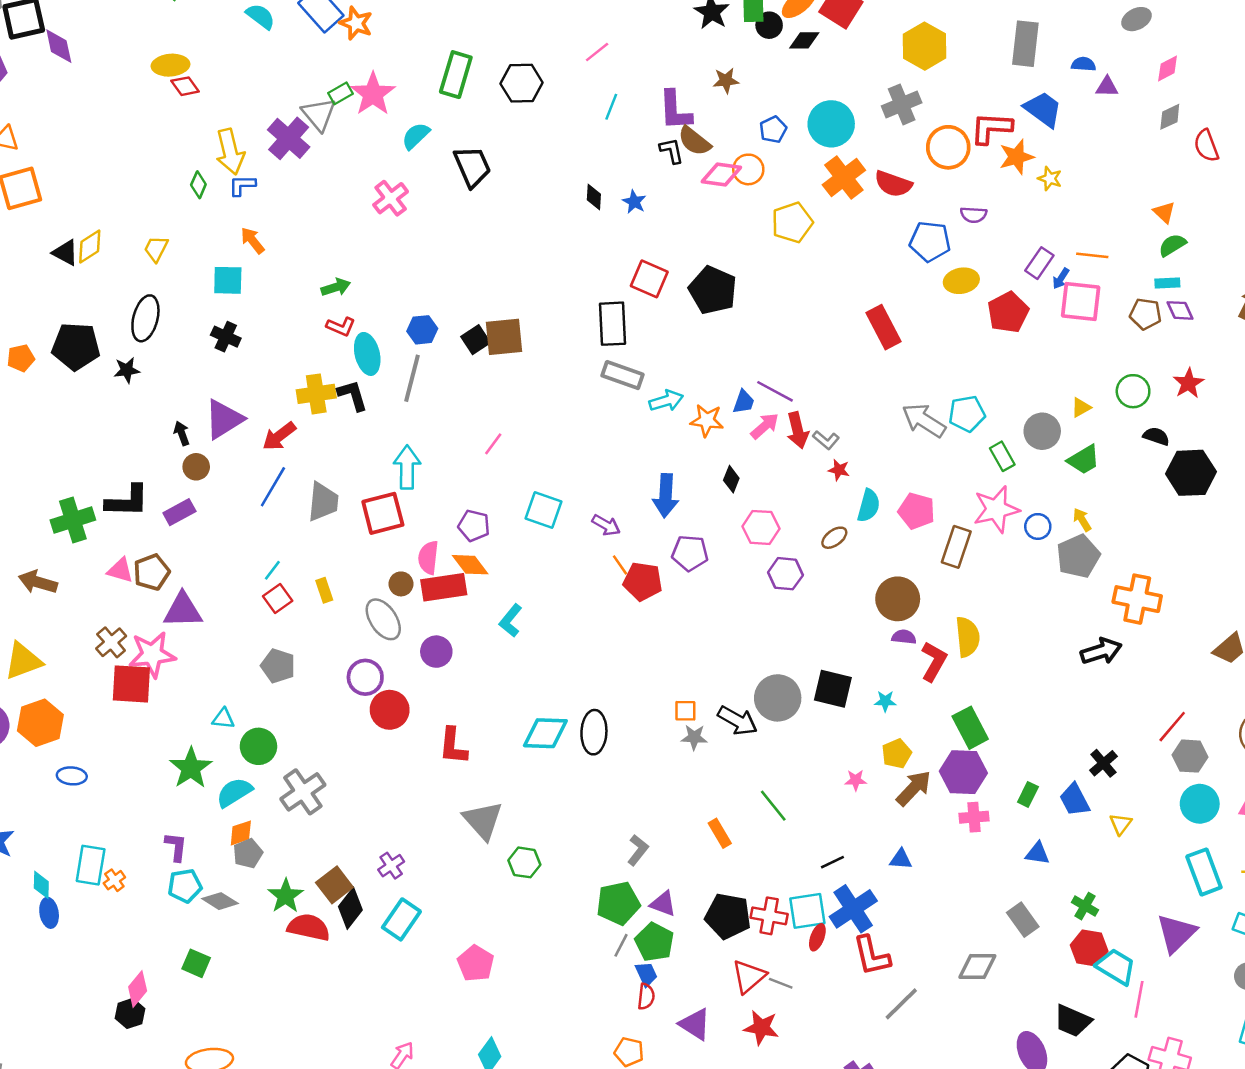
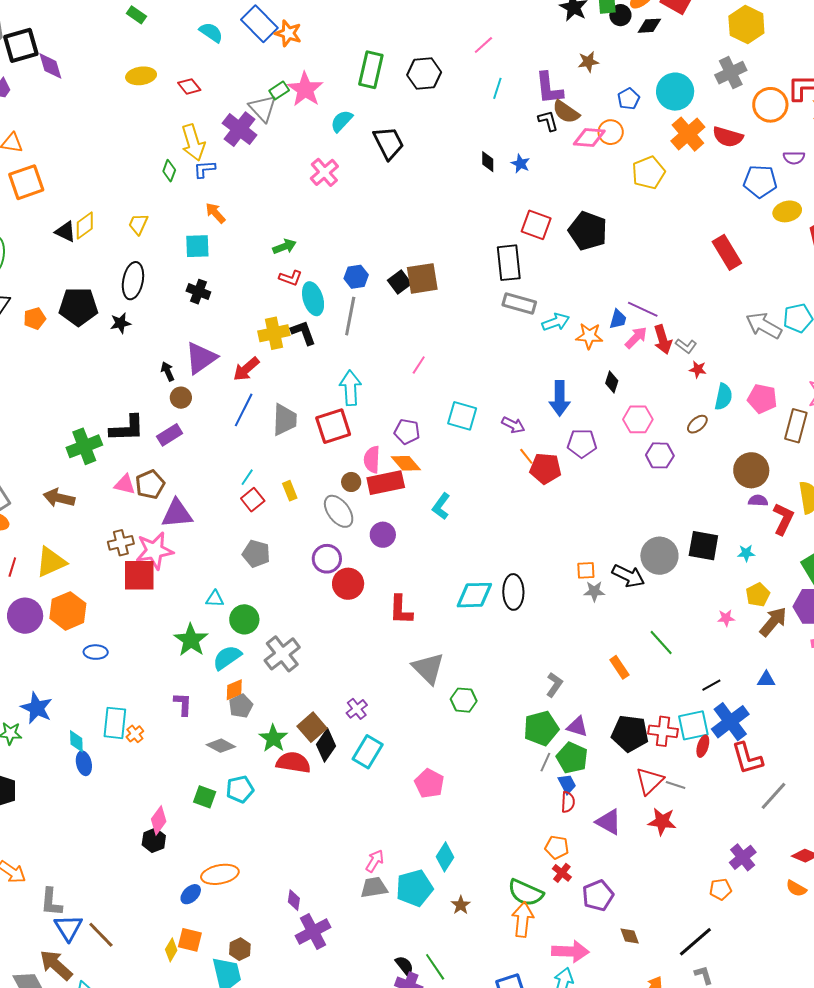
red diamond: (185, 86) -> (189, 86), moved
brown cross: (111, 642) -> (121, 543), turned 30
cyan pentagon: (185, 886) -> (240, 789), moved

